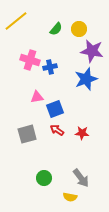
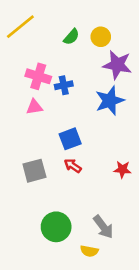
pink triangle: (37, 97) -> (34, 107), moved
red star: (82, 133) -> (122, 169), moved
green circle: (44, 178) -> (56, 227), size x1.5

